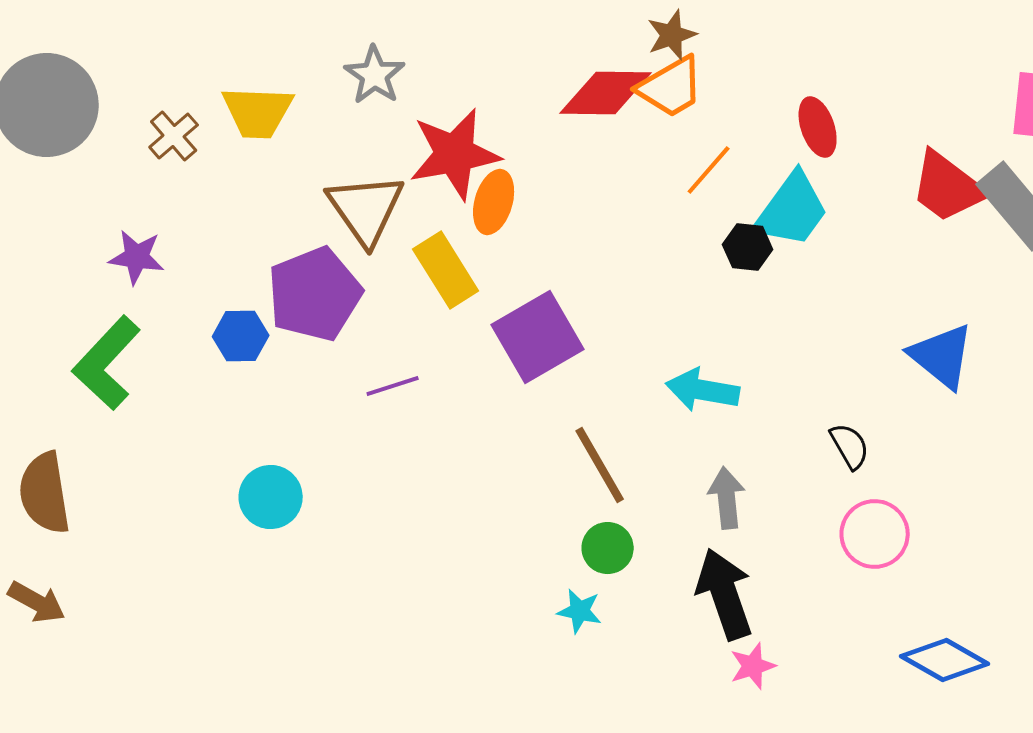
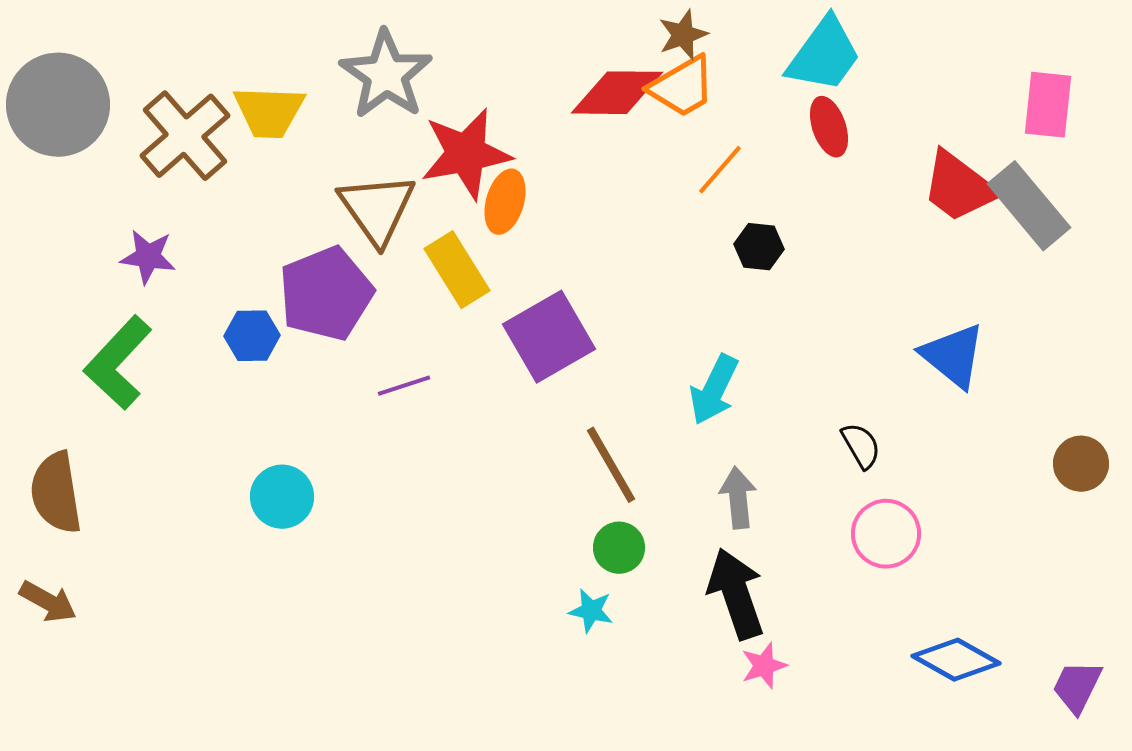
gray star: (375, 75) -> (386, 75), size x1.5
brown cross: (174, 136) -> (185, 136), size x1.8
cyan trapezoid: (792, 210) -> (824, 55), moved
cyan arrow: (703, 390) -> (714, 390), turned -74

